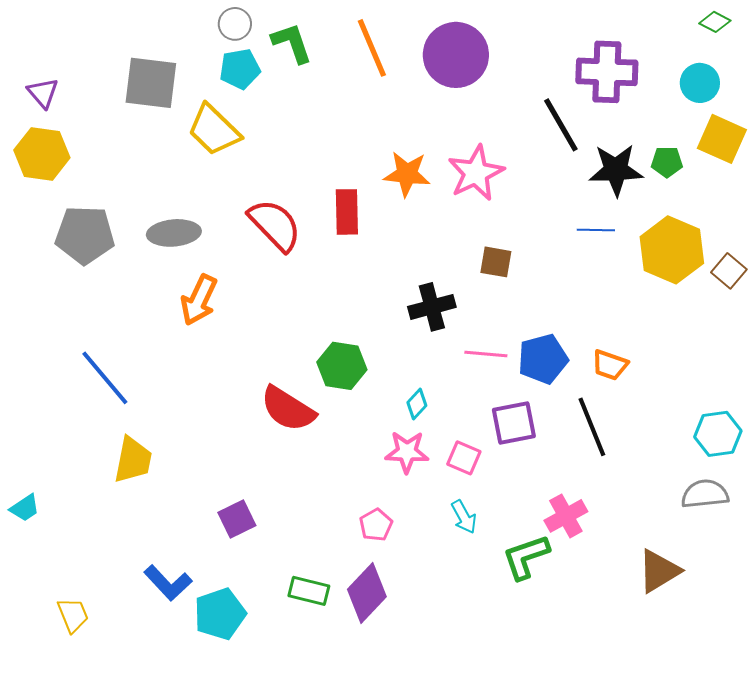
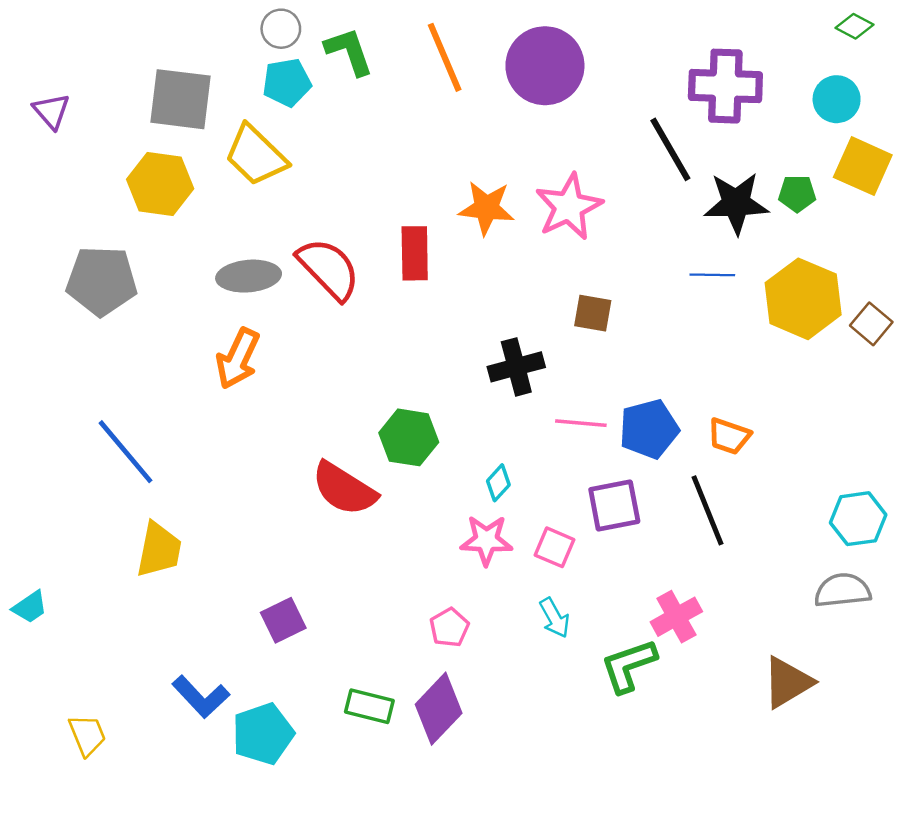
yellow hexagon: (42, 154) -> (160, 184), moved
gray ellipse: (174, 233) -> (249, 276), moved

